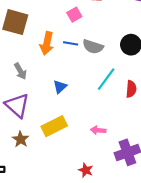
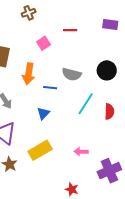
pink square: (74, 15) -> (44, 43), moved
blue line: (71, 43) -> (50, 88), moved

